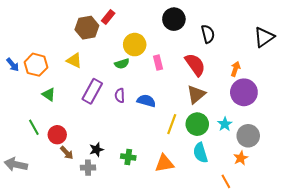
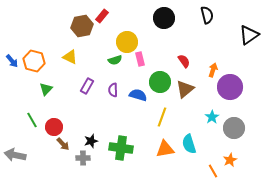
black semicircle: (208, 34) -> (207, 15), moved
pink rectangle: (158, 63) -> (140, 59), moved
red semicircle: (195, 65) -> (184, 61), size x0.6
orange arrow: (235, 69) -> (213, 70), moved
purple rectangle: (92, 91) -> (87, 86), size x0.7
green triangle: (49, 94) -> (46, 89), turned 40
green circle: (197, 124) -> (160, 82), moved
green cross: (128, 157) -> (121, 148), size x1.6
orange star: (241, 158) -> (230, 160), moved
orange triangle: (164, 163) -> (165, 149), moved

